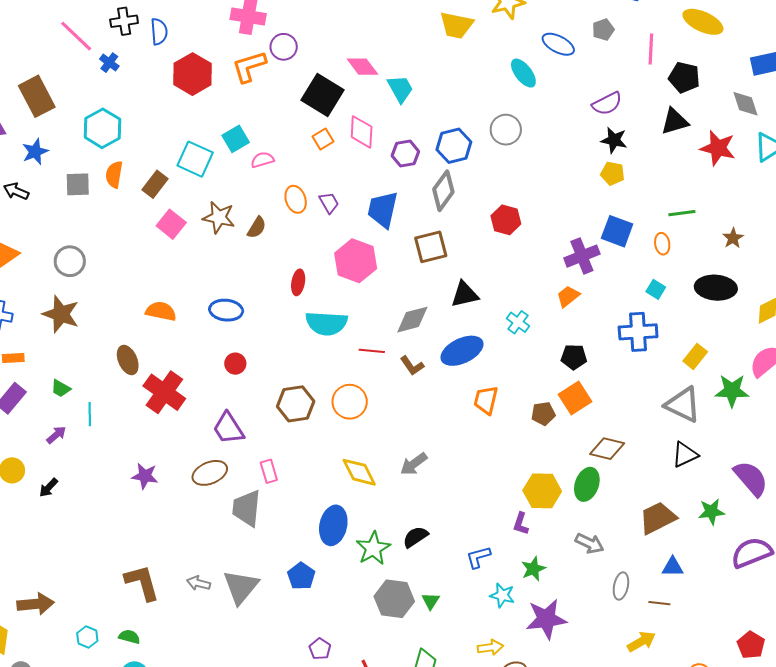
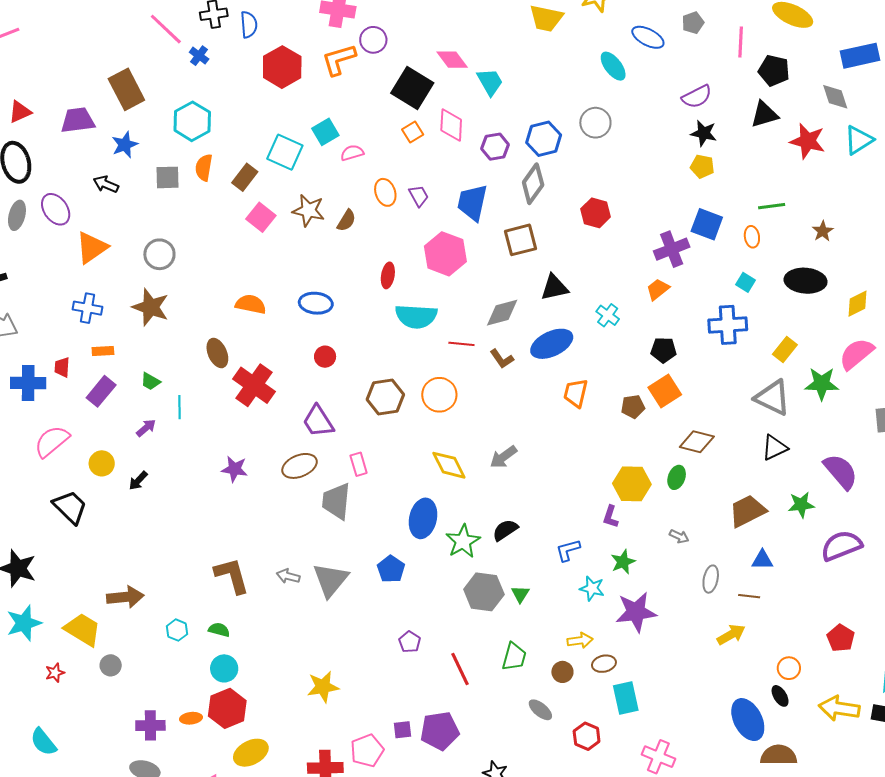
green ellipse: (587, 484) -> (677, 477), size x0.7
gray arrow: (590, 543) -> (679, 536), size x0.7

